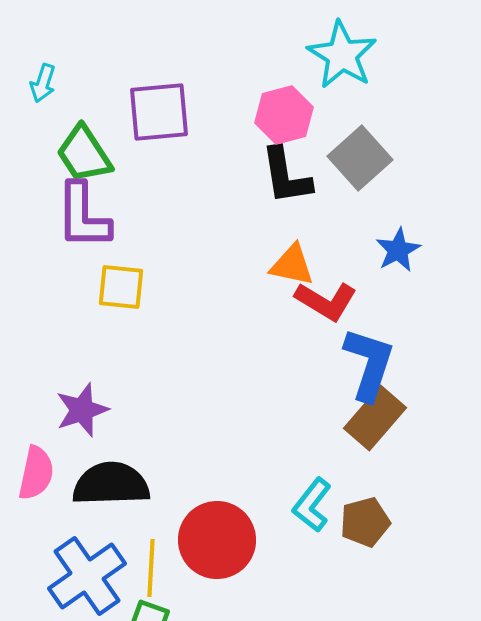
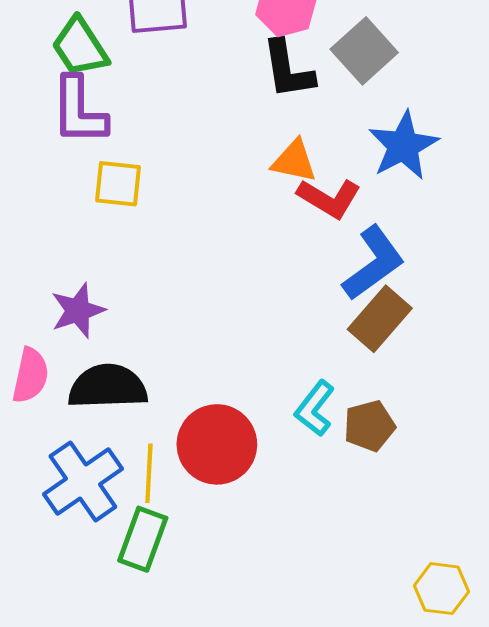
blue star: (398, 250) -> (403, 146), size x1.5
blue L-shape: (369, 364) -> (373, 263), turned 36

